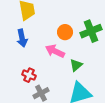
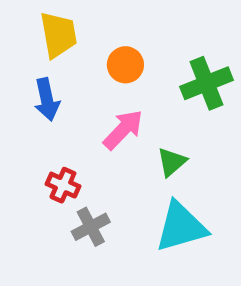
orange circle: (65, 32) -> (125, 65), moved
pink arrow: (55, 51) -> (123, 130), turned 108

